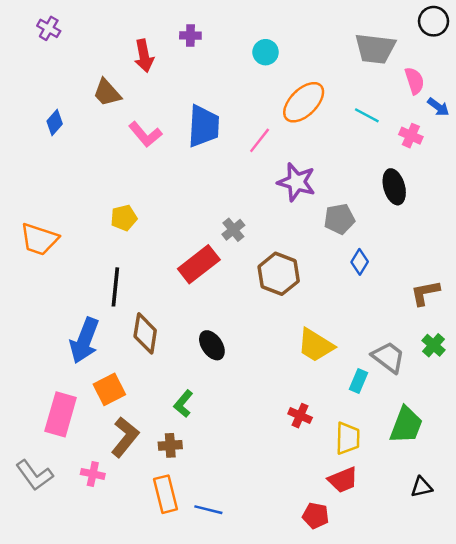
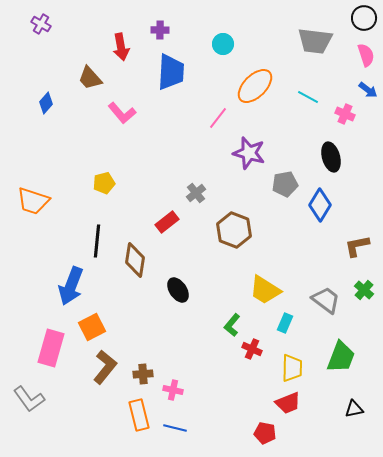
pink semicircle: (414, 81) -> (366, 55), moved
blue trapezoid: (204, 126) -> (171, 72), moved
blue diamond: (360, 262) -> (320, 205), moved, size x1.5
red rectangle: (199, 264) -> (167, 222), size x0.7
brown diamond: (145, 333) -> (135, 260), moved
cyan rectangle: (358, 381) -> (285, 323), moved
green L-shape: (183, 404) -> (232, 325), moved
pink cross: (93, 474) -> (173, 390), moved

